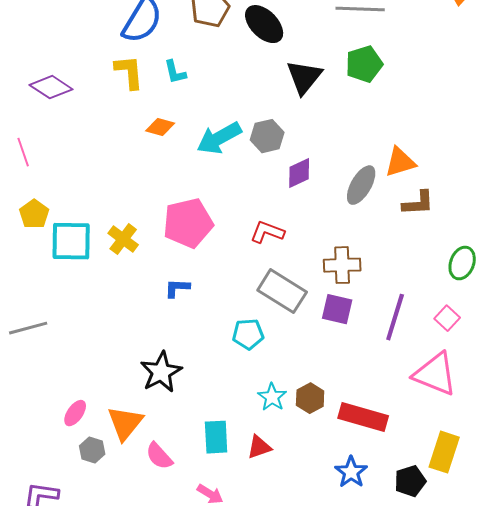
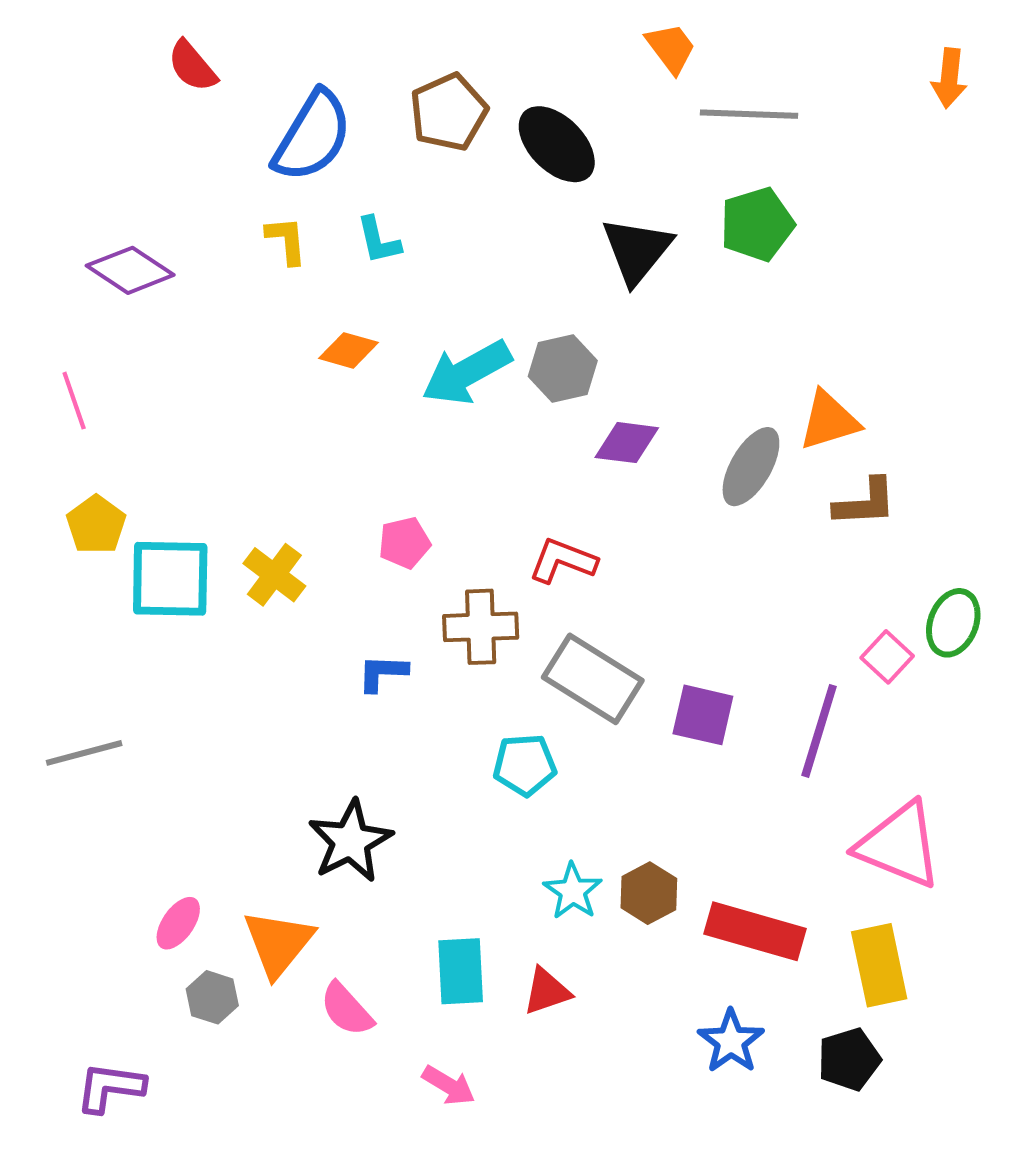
yellow L-shape: (129, 72) -> (286, 240), size x0.7
purple diamond: (299, 173) -> (627, 443), turned 32
pink pentagon: (188, 223) -> (405, 543), size x0.5
brown cross: (342, 265) -> (481, 627), moved
pink square: (447, 318) -> (887, 657), moved
yellow rectangle: (444, 452) -> (879, 965), moved, turned -30

